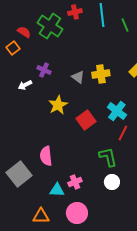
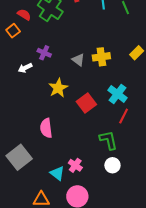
pink semicircle: (46, 156) -> (46, 128), moved
pink cross: (75, 182) -> (75, 165), turned -32
cyan triangle: (57, 190) -> (57, 173), turned 35

